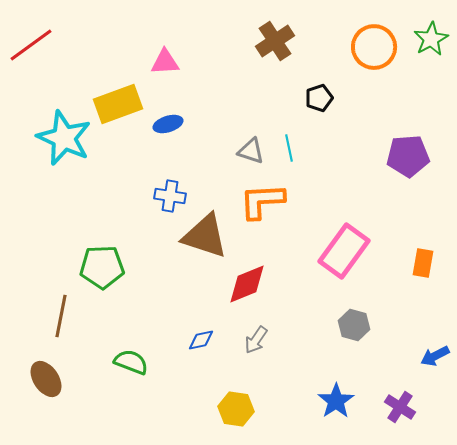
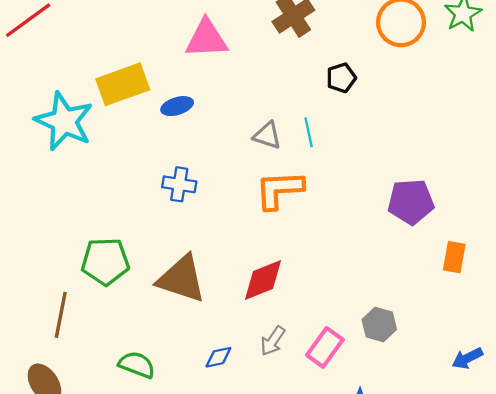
pink triangle: (165, 62) -> (206, 39), moved, size x1.4
purple pentagon: (408, 156) -> (411, 202), moved
brown triangle: (205, 236) -> (181, 279), moved
pink rectangle: (344, 251) -> (325, 347), moved, size x0.7
blue diamond: (201, 340) -> (218, 357), moved

